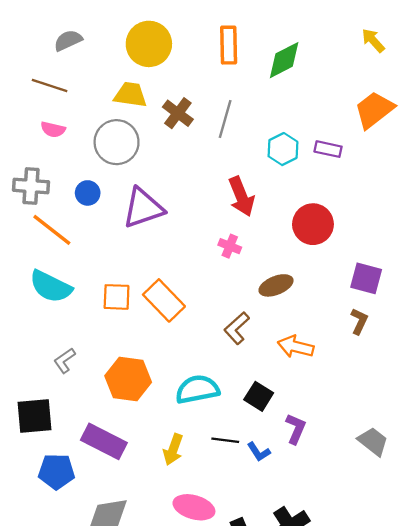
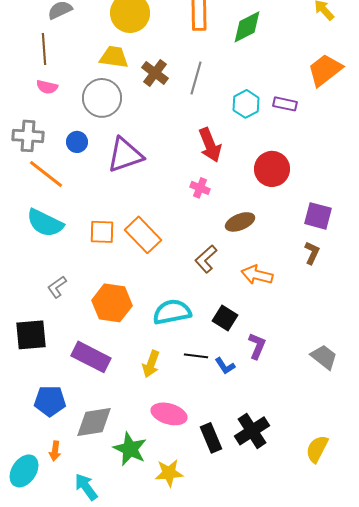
brown line: (50, 86) -> (44, 49), turned 68
blue pentagon: (56, 471) -> (50, 401), moved

